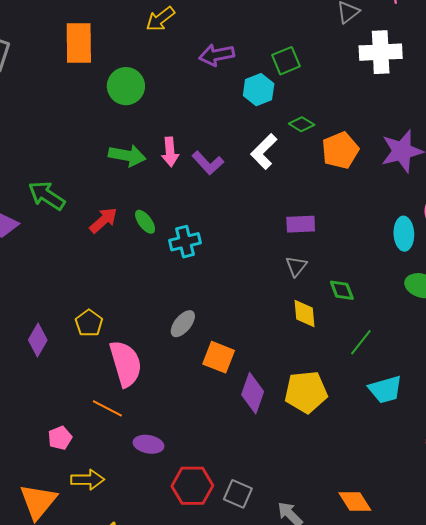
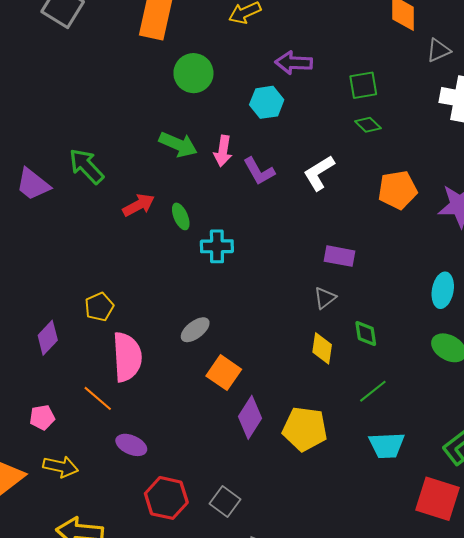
cyan hexagon: (259, 90) -> (267, 102), moved
green diamond: (302, 124) -> (368, 125), moved
purple diamond: (38, 340) -> (48, 338), moved
gray square: (238, 494) -> (225, 501), moved

